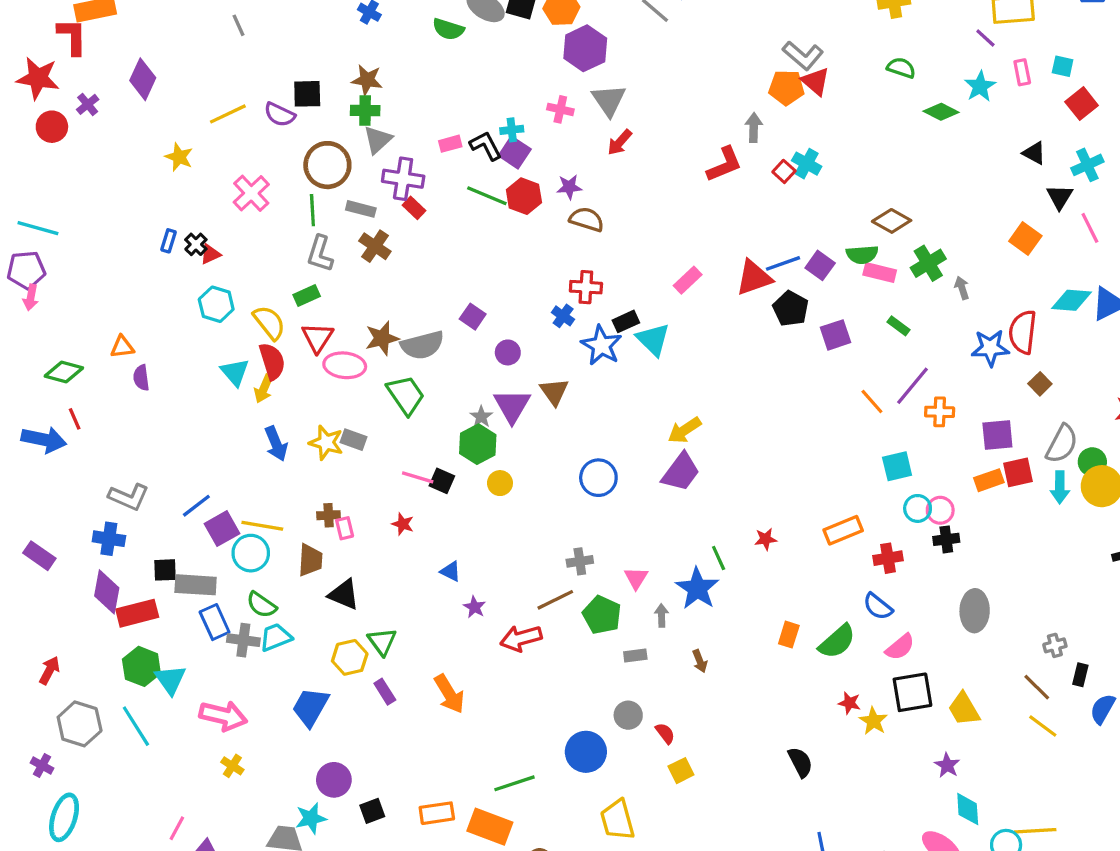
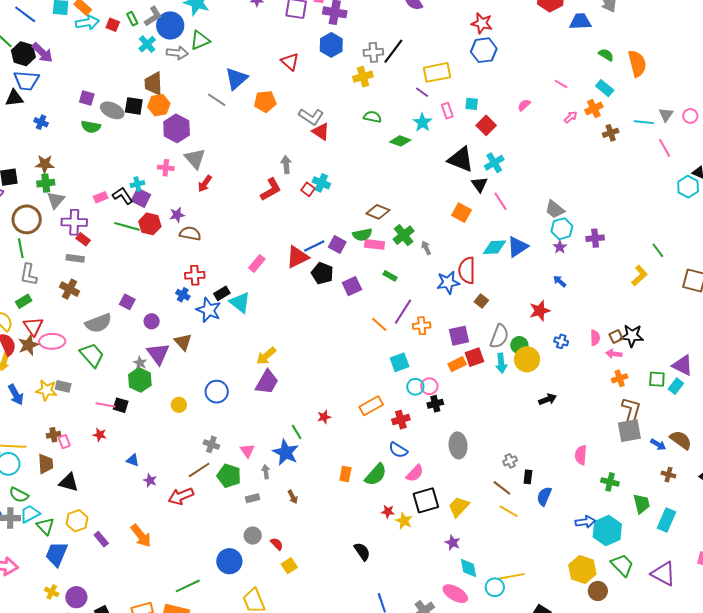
orange pentagon: (786, 88) -> (265, 102), moved
black triangle: (1034, 153) -> (461, 159), size x1.8
gray rectangle: (361, 209) -> (75, 258), moved
brown cross: (375, 246) -> (70, 289), moved
brown star: (382, 338) -> (28, 345), moved
yellow circle: (500, 483) -> (179, 405), moved
gray cross: (580, 561) -> (211, 444), turned 35
green triangle: (382, 642) -> (45, 526), moved
yellow trapezoid: (964, 709) -> (459, 507), turned 80
yellow cross: (232, 766) -> (52, 592), moved

